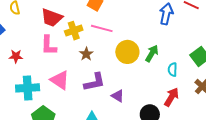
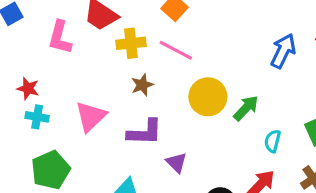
pink L-shape: (49, 45) -> (60, 37), moved
red star: (16, 56) -> (28, 88), moved
pink triangle: (60, 80) -> (91, 116), turned 30
cyan cross: (28, 88) -> (37, 117), size x0.6

